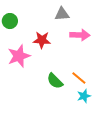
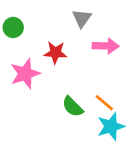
gray triangle: (62, 14) -> (82, 18), turned -49
cyan star: (84, 96) -> (111, 126), size x1.5

